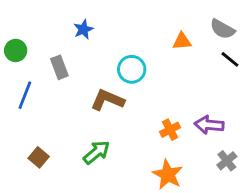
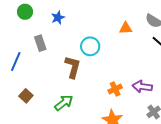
green circle: (16, 50) -> (25, 12), moved
brown L-shape: (107, 100) -> (73, 67), turned 80
brown square: (39, 157) -> (26, 96), moved

